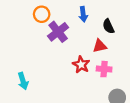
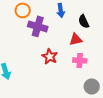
purple cross: (58, 32) -> (38, 26), turned -36
red star: (81, 65) -> (50, 56), moved

